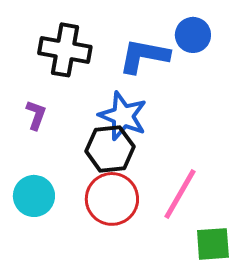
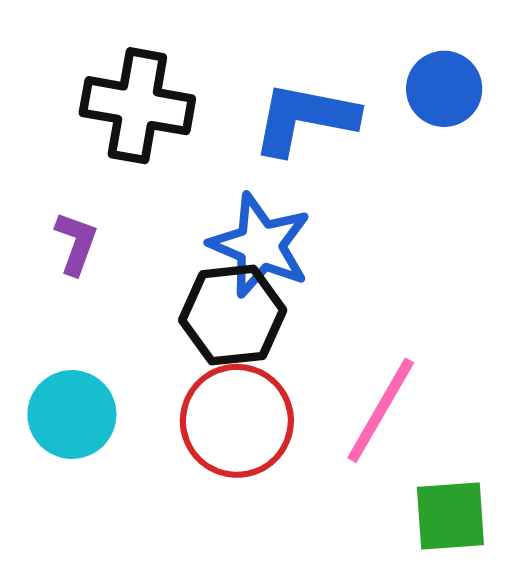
blue circle: (193, 35) -> (444, 89), moved

